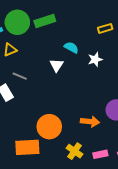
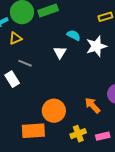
white star: (95, 59) -> (96, 46), size x1.5
orange arrow: (90, 122) -> (92, 105), turned -138
yellow cross: (75, 151) -> (78, 134), turned 35

